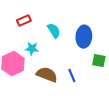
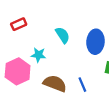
red rectangle: (24, 21) -> (19, 24), moved

